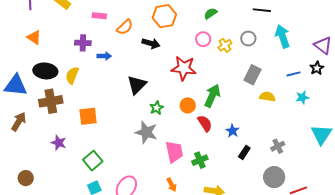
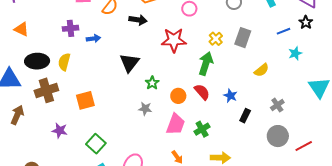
yellow cross: (225, 45) -> (216, 39), moved
yellow semicircle: (267, 97) -> (261, 70), moved, turned 140
orange circle: (188, 105) -> (178, 96), moved
gray star: (146, 132) -> (145, 109), size x0.6
pink trapezoid: (174, 152) -> (176, 124), turned 40

